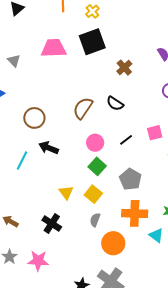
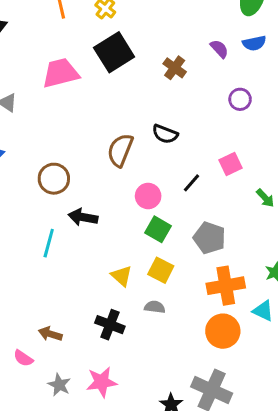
brown cross: (124, 68) -> (175, 68), moved
gray semicircle: (95, 220) -> (155, 307), moved, turned 88
orange circle: (113, 243) -> (223, 331), moved

